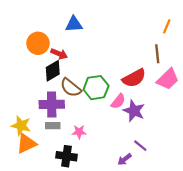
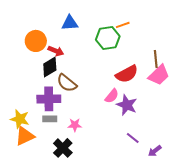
orange line: (167, 26) -> (123, 25), moved, turned 48
brown line: (157, 54) -> (156, 59), moved
green hexagon: (96, 88) -> (108, 38), moved
black cross: (66, 156) -> (63, 148), turned 36
purple arrow: (125, 159) -> (155, 151), moved

